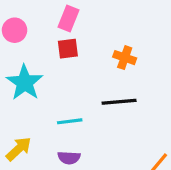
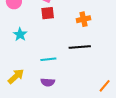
orange cross: (125, 58) -> (83, 19), turned -32
cyan star: (25, 83) -> (20, 34), size x0.6

